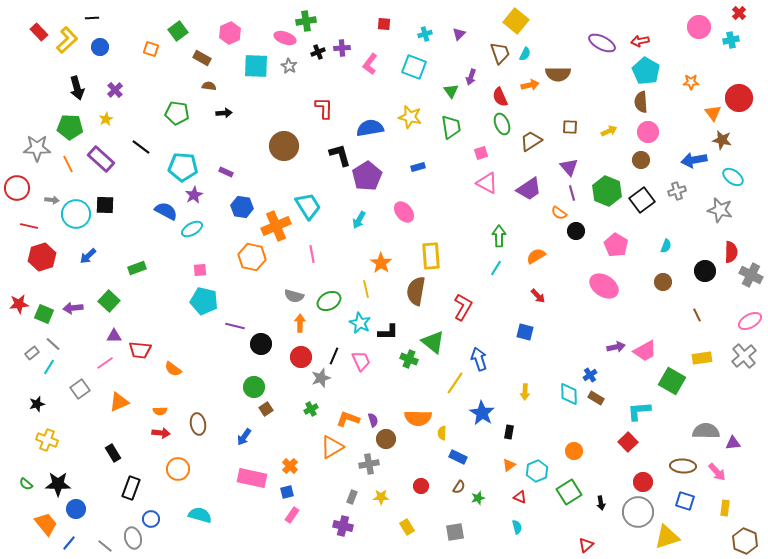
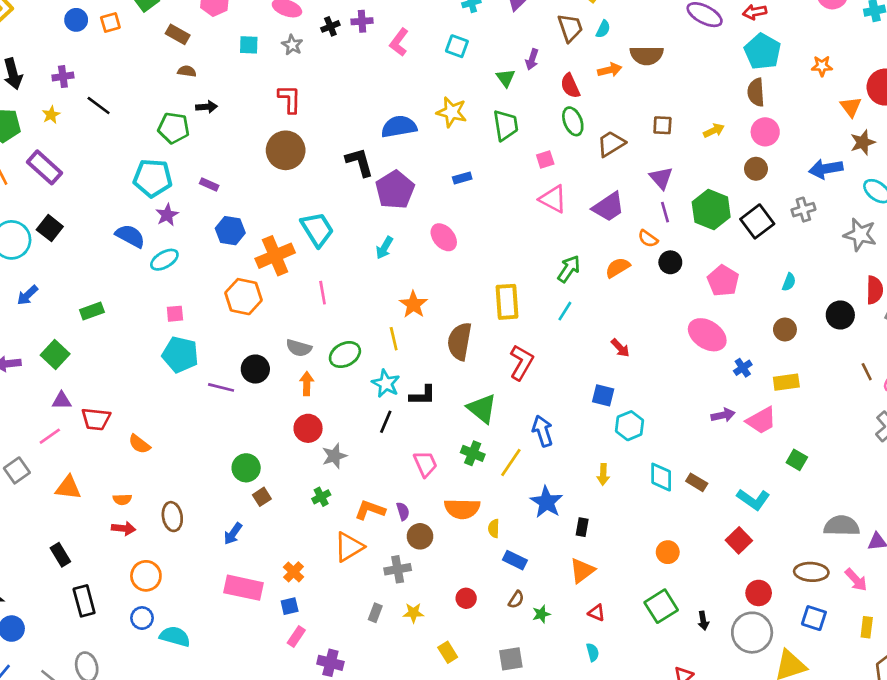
blue circle: (100, 47) -> (76, 20), moved
orange square: (151, 49) -> (110, 23), turned -35
cyan square: (256, 66) -> (249, 45), size x0.6
cyan square: (414, 67) -> (457, 46), size x0.7
purple cross: (115, 90) -> (63, 77), turned 35
red L-shape: (324, 108) -> (290, 99), moved
green pentagon: (177, 113) -> (174, 128), moved
brown star: (722, 140) -> (863, 142), turned -30
black line: (141, 147) -> (99, 106), moved
black square: (105, 205) -> (50, 228), turned 36
green arrow: (499, 236) -> (569, 269), turned 35
yellow rectangle: (431, 256) -> (507, 302), moved
orange semicircle: (536, 256) -> (618, 268), moved
brown line: (697, 315) -> (867, 372), moved
black circle: (261, 344) -> (255, 369), moved
black line: (334, 356) -> (386, 422), moved
yellow rectangle: (702, 358) -> (786, 382), moved
green cross: (409, 359) -> (473, 453), moved
pink trapezoid: (361, 361) -> (425, 464), moved
blue cross: (590, 375) -> (743, 368), moved
green square: (672, 381) -> (797, 460), size x0.6
orange triangle: (119, 402) -> (68, 488), turned 30
cyan L-shape: (639, 411) -> (753, 499), turned -140
orange triangle: (509, 465) -> (582, 571), size x1.5
cyan hexagon: (537, 471) -> (629, 426), moved
black rectangle: (131, 488) -> (84, 601), turned -35
blue circle: (151, 519) -> (142, 618), moved
purple cross: (343, 526) -> (330, 663), moved

